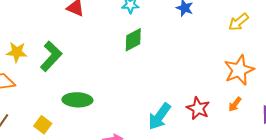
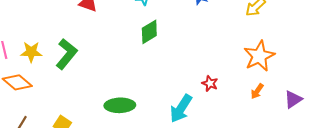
green ellipse: (77, 100) -> (120, 105), moved
red star: (198, 108) -> (210, 83), moved, size x0.7

